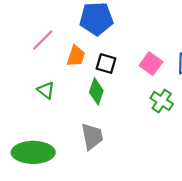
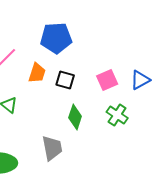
pink square: (151, 64) -> (107, 80), turned 30
green diamond: (96, 91) -> (75, 117), moved

